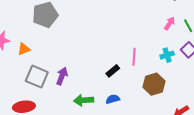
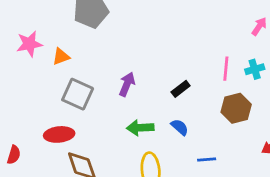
pink line: (134, 57) -> (226, 69), moved
purple arrow: (62, 76) -> (127, 84), moved
blue semicircle: (113, 99) -> (180, 127), turned 56

